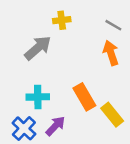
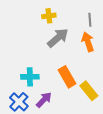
gray line: (113, 25) -> (90, 20), turned 56
gray arrow: (38, 48) -> (58, 38), moved

